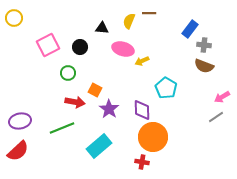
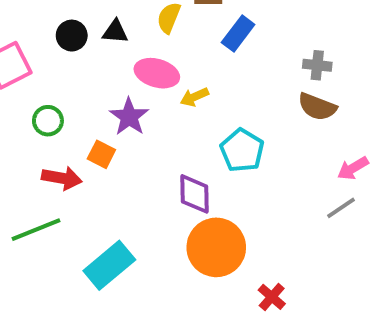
blue rectangle: (190, 29) -> (238, 34), moved
black circle: (80, 47) -> (72, 36), moved
purple star: (109, 109) -> (129, 117), moved
red cross: (142, 162) -> (272, 297), moved, turned 32

